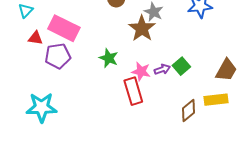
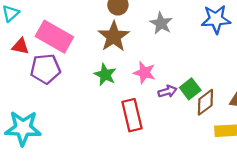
brown star: (142, 28) -> (114, 36), moved
pink star: (141, 71) -> (144, 73), moved
brown diamond: (189, 110) -> (205, 102), moved

